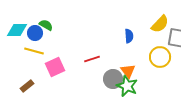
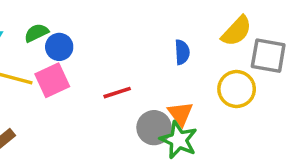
green semicircle: (46, 25) -> (36, 33), turned -56
blue circle: (35, 33) -> (59, 47), moved
pink square: (55, 67) -> (52, 80), moved

